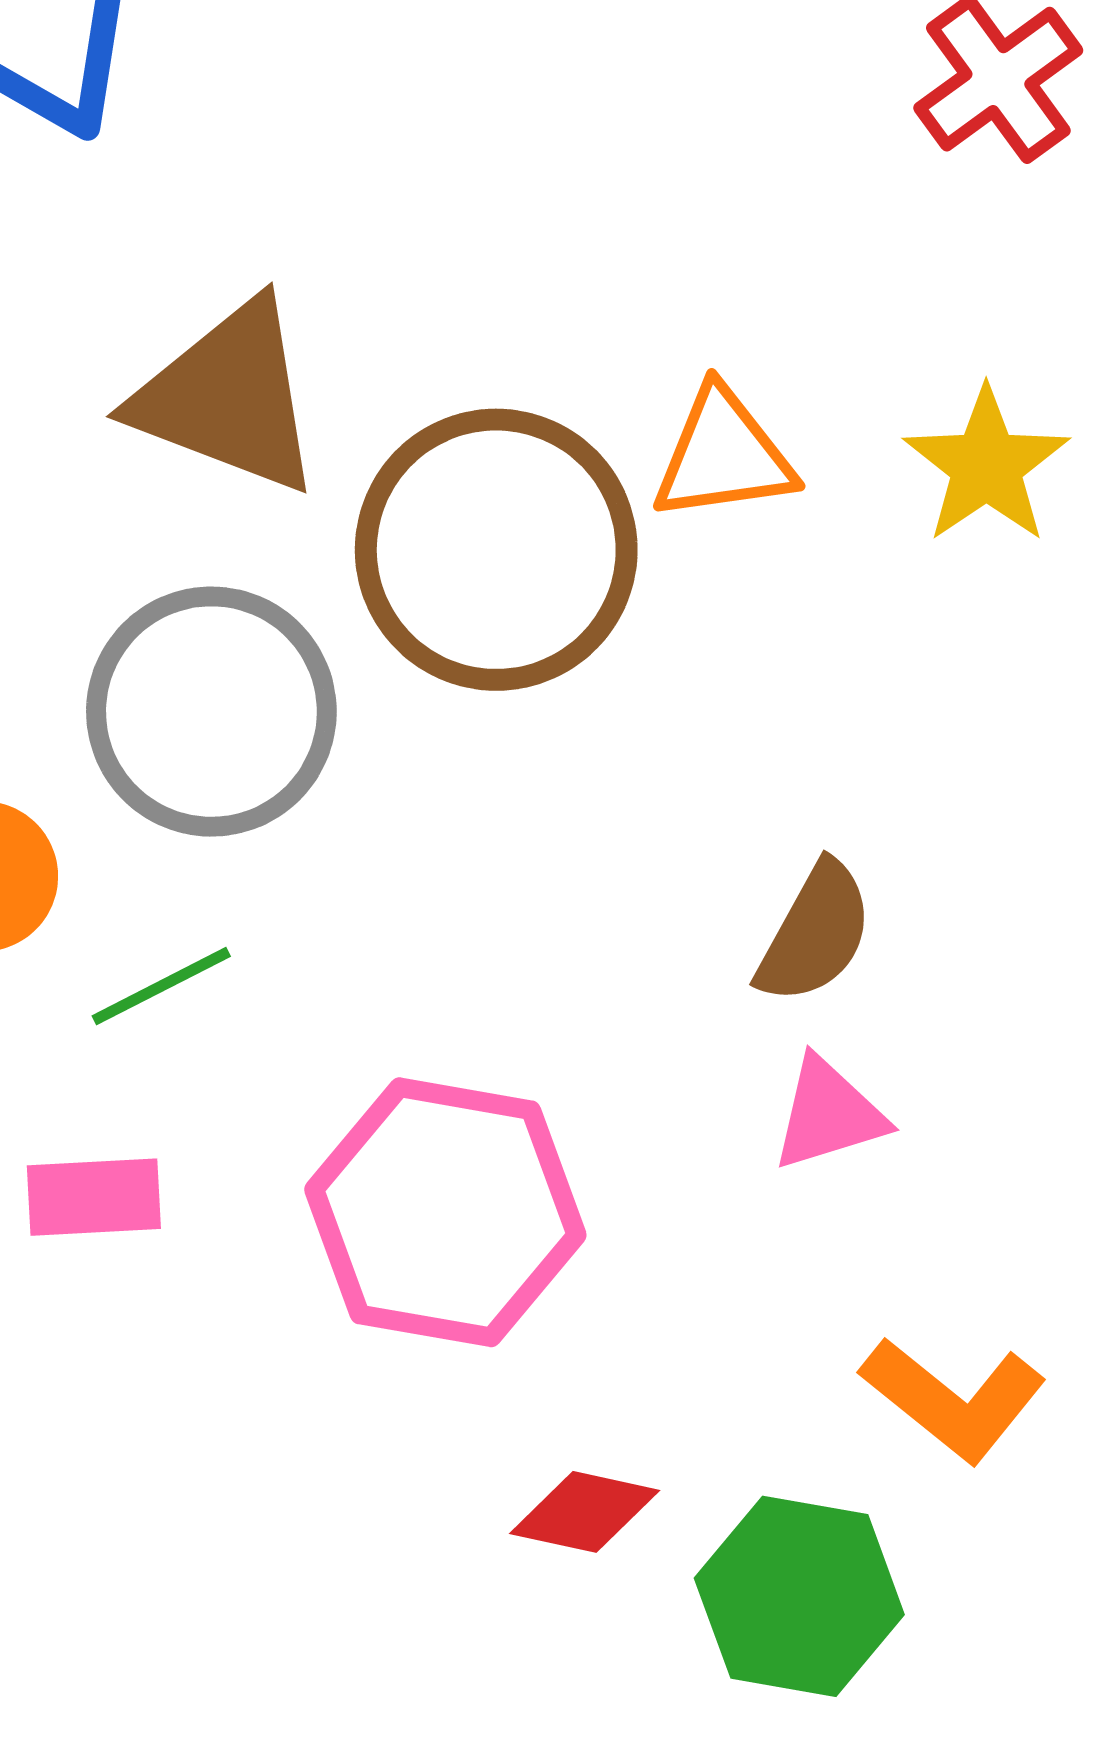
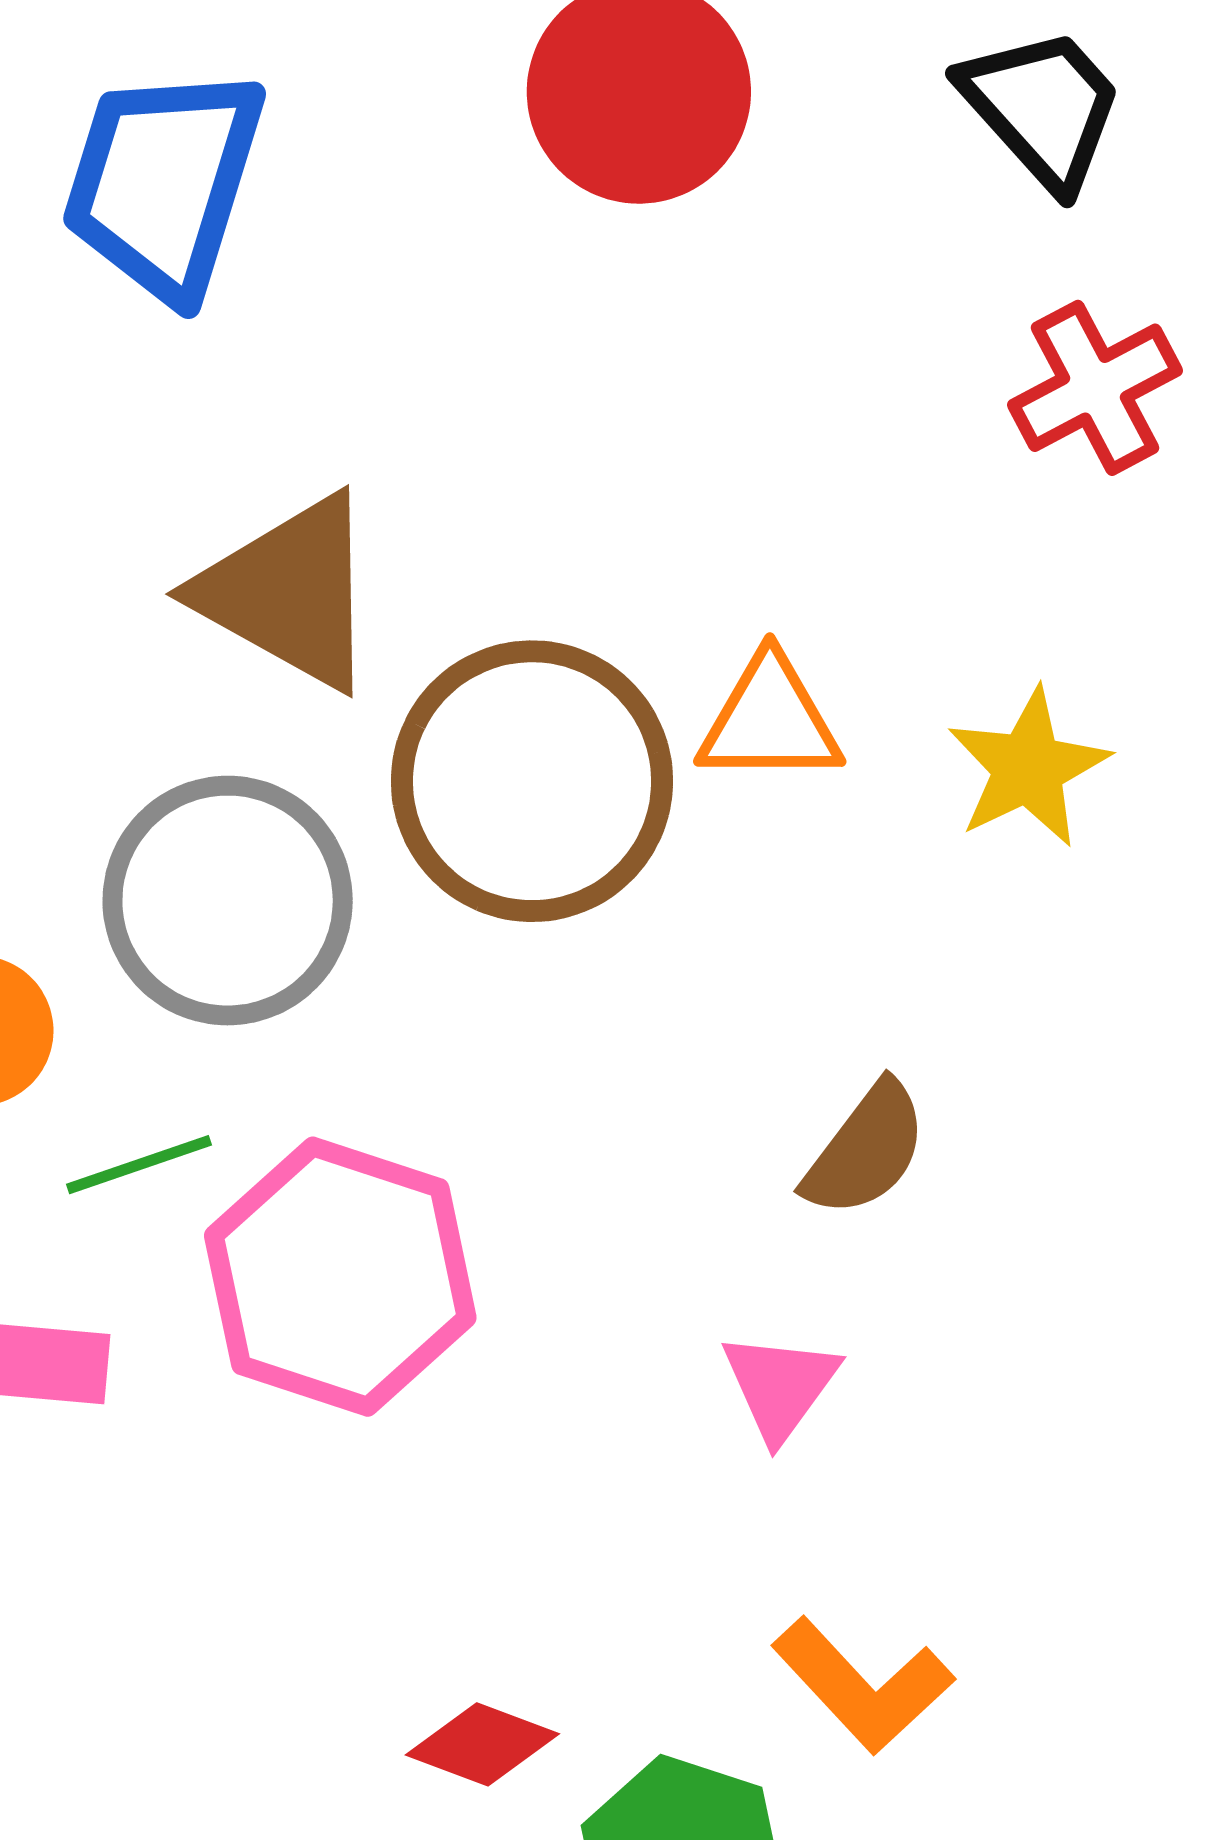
brown semicircle: (815, 933) -> (866, 1150), moved
pink triangle: (829, 1114) -> (780, 1386), turned -45
pink hexagon: (445, 1212) -> (340, 1277), moved

